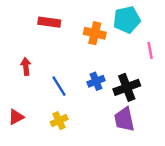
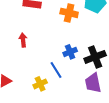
red arrow: (26, 66) -> (23, 40), moved
blue line: (59, 86) -> (56, 70), moved

